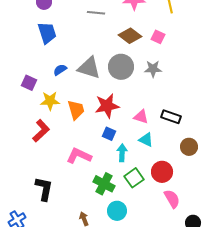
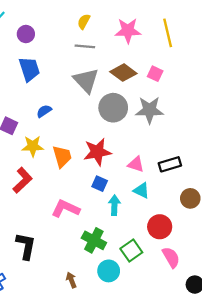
gray triangle: (89, 68) -> (86, 80), moved, turned 30
gray star: (153, 69) -> (149, 110), size x1.4
black rectangle: (171, 117) -> (170, 164), turned -36
green square: (134, 178) -> (131, 251), moved

